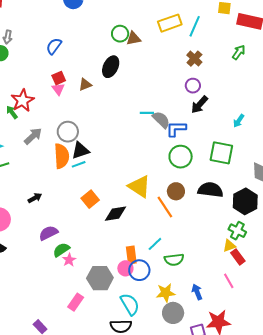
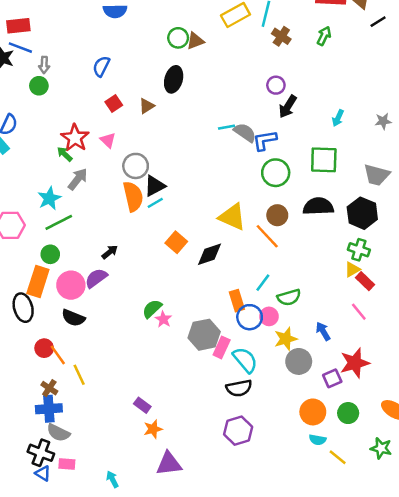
brown cross: (194, 59) -> (281, 36), moved
pink triangle: (58, 89) -> (108, 140), moved
gray arrow: (33, 136) -> (78, 179), moved
purple semicircle: (48, 233) -> (96, 278), moved
pink circle: (125, 268) -> (269, 316), moved
pink rectangle: (76, 302) -> (222, 347), moved

